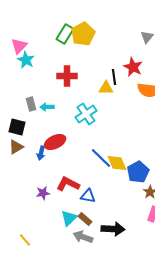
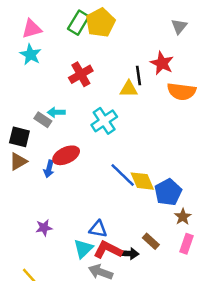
pink triangle: (19, 46) -> (32, 29), moved, turned 30
red cross: (67, 76) -> (81, 74), turned -30
gray rectangle: (31, 104) -> (43, 120), moved, turned -40
red L-shape: (68, 184) -> (108, 250), moved
purple star: (43, 193) -> (44, 228), moved
blue triangle: (88, 196) -> (98, 229), moved
brown rectangle: (85, 219) -> (151, 241), moved
black arrow: (113, 229) -> (129, 254), moved, size x0.7

